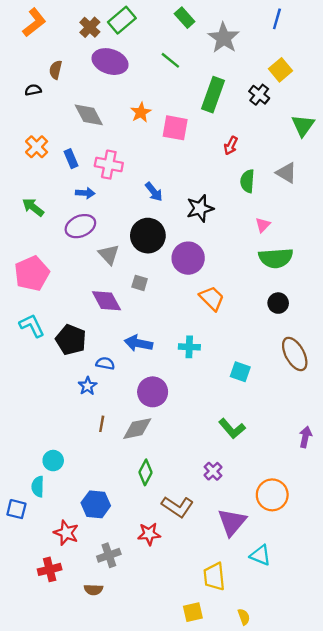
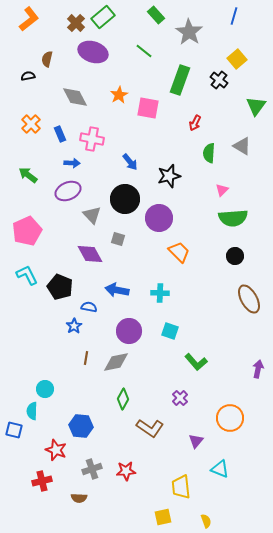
cyan square: (240, 372) -> (170, 331), moved
purple triangle: (232, 522) -> (196, 441), size x0.6
red star: (149, 534) -> (126, 471), moved

